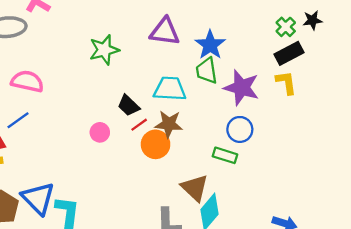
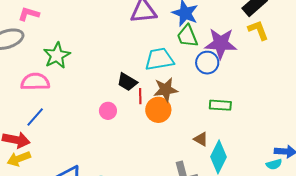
green star: (104, 50) -> (57, 55), moved
red line: (139, 125) -> (140, 96), turned -42
blue circle: (240, 129) -> (207, 63), moved
brown triangle: (195, 188) -> (201, 139), size x0.6

